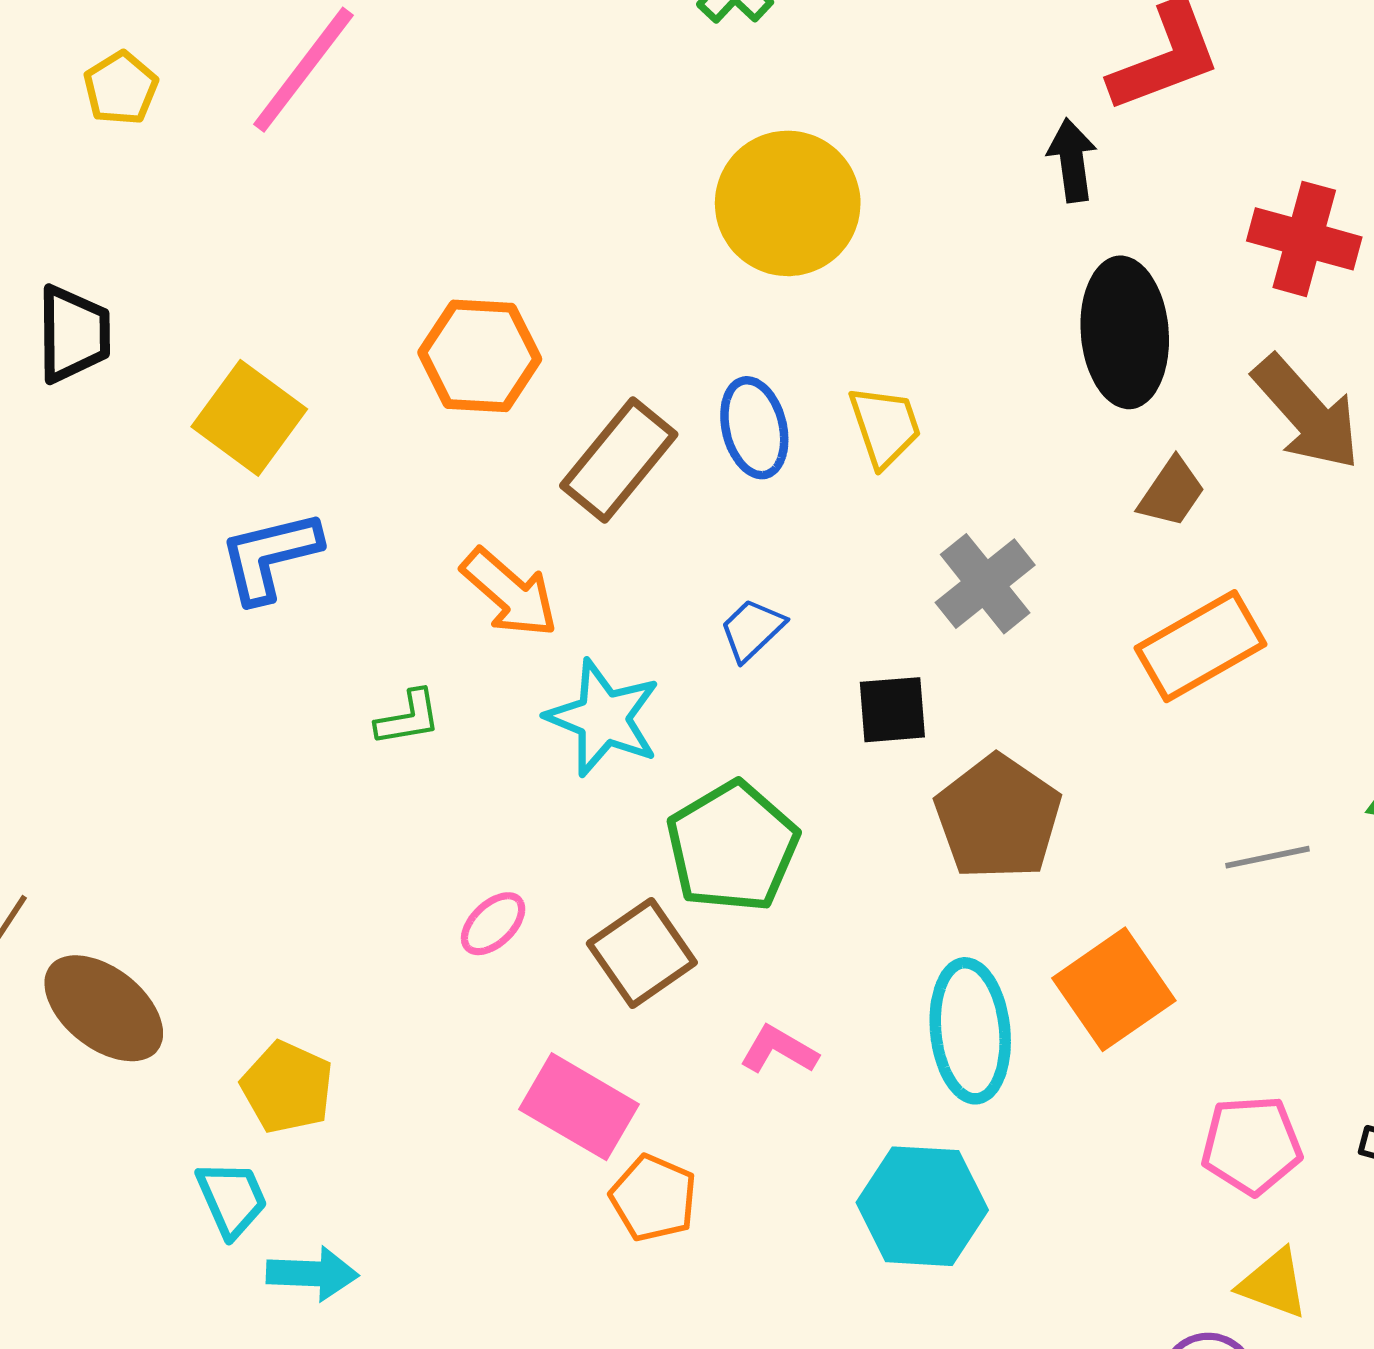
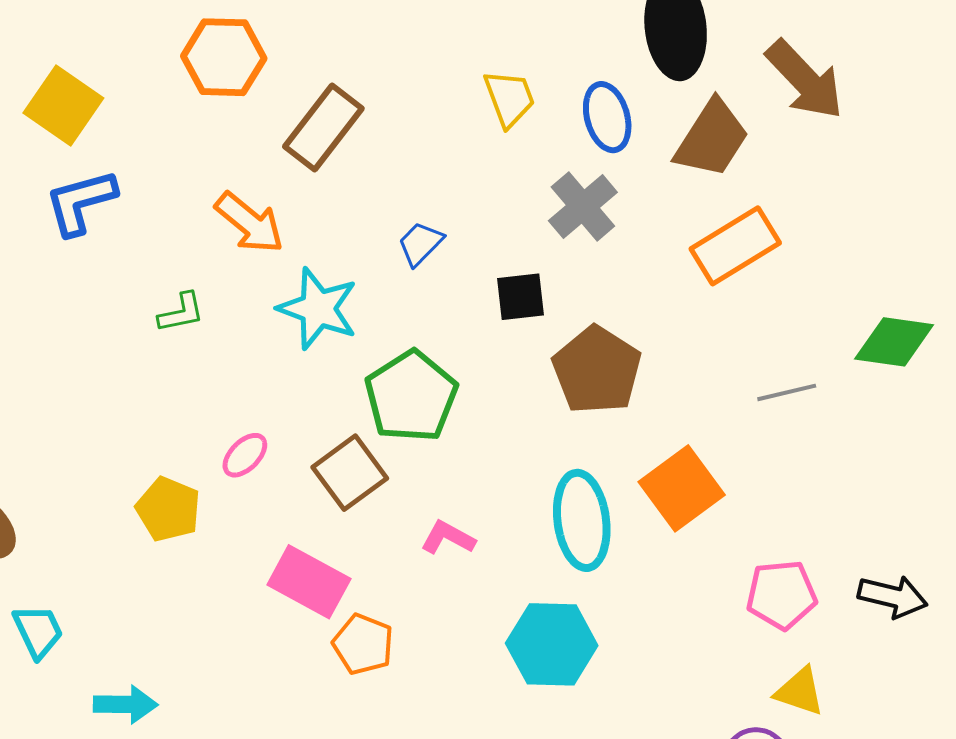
blue ellipse: (754, 428) -> (607, 117), moved
brown trapezoid: (1172, 492) -> (712, 139), size x1.6
yellow pentagon: (287, 1087) -> (168, 509), moved
cyan trapezoid: (232, 1199) -> (38, 631), moved

